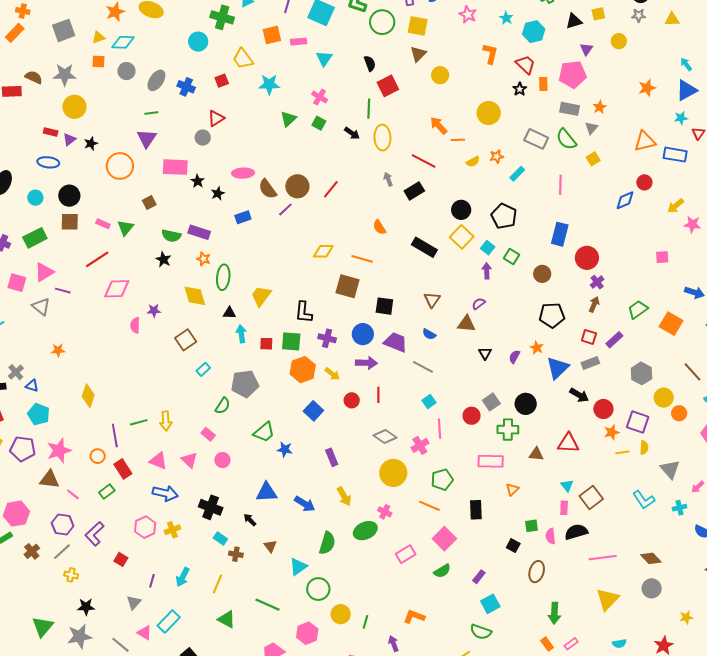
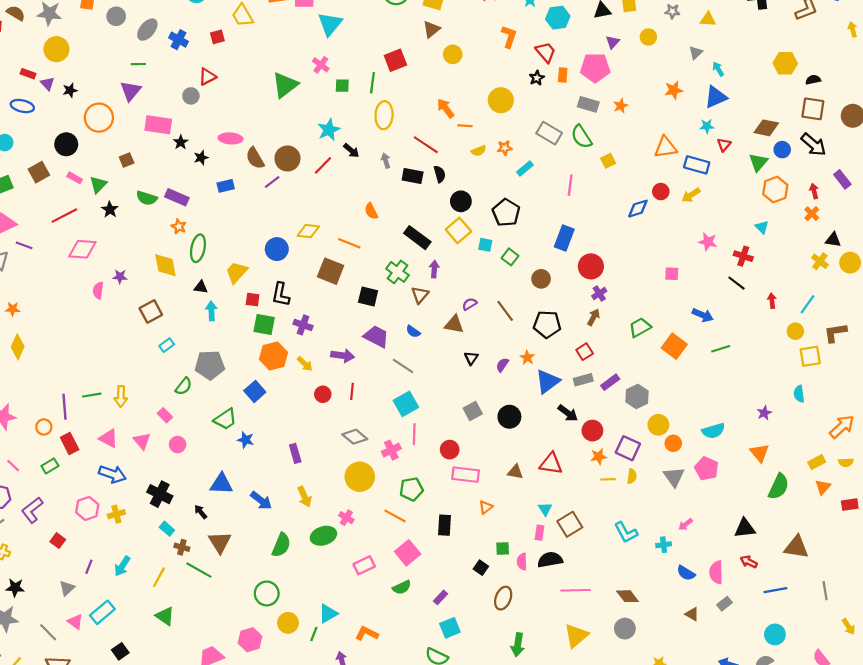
cyan triangle: (324, 58) -> (330, 24), size x1.4
black semicircle: (370, 63) -> (440, 174), moved
cyan star: (269, 84) -> (329, 130), moved, turned -30
green triangle: (288, 119) -> (285, 85), size x1.5
green square: (319, 123) -> (342, 86), moved, turned -32
gray triangle: (591, 128) -> (696, 53), moved
black arrow: (352, 133) -> (351, 150), moved
purple triangle: (69, 139) -> (47, 84), turned -40
black rectangle: (414, 191) -> (413, 176), turned 36
black circle: (69, 196) -> (66, 144), moved
yellow arrow: (676, 206) -> (691, 195), moved
brown square: (70, 222) -> (39, 172), turned -36
cyan square: (488, 248) -> (485, 245), turned -32
black star: (163, 259) -> (110, 210), moved
purple arrow: (487, 271) -> (434, 269), moved
blue circle: (363, 334) -> (277, 249), moved
red square: (589, 337) -> (585, 352), turned 35
purple rectangle: (614, 340) -> (610, 382), moved
red square: (266, 344) -> (253, 300), moved
brown line: (692, 372) -> (505, 311), moved
yellow diamond: (88, 396) -> (18, 347), moved
cyan square: (429, 401) -> (406, 404), size x1.6
blue square: (313, 411) -> (255, 391), moved
red circle: (472, 416) -> (450, 450), moved
green cross: (508, 430) -> (398, 272), moved, turned 30
gray triangle: (670, 469) -> (674, 477), moved
brown triangle: (270, 546) -> (220, 542), size x1.6
cyan triangle: (298, 567) -> (328, 614), moved
green line: (267, 605) -> (199, 570), moved

